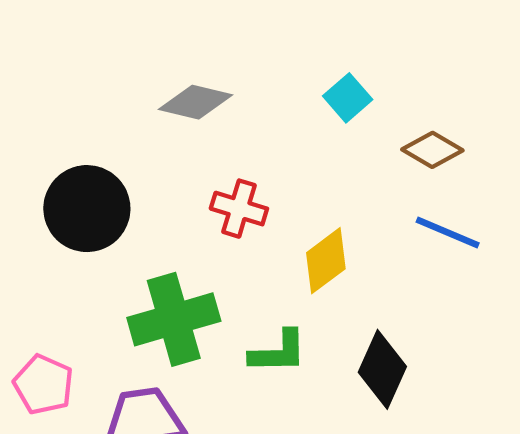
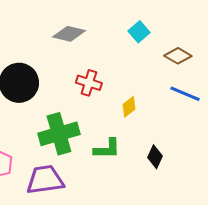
yellow diamond: (326, 261) -> (129, 107), size x0.7
black diamond: (382, 369) -> (155, 157), size x0.7

